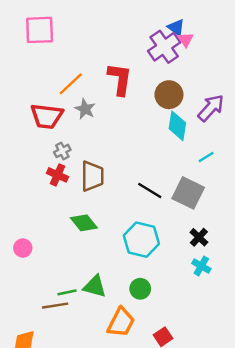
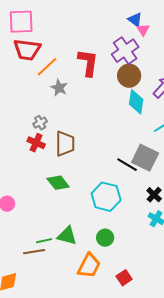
purple cross: (164, 47) -> (125, 51), moved
red trapezoid: (47, 116) -> (27, 50), moved
black line: (150, 191) -> (127, 165), moved

